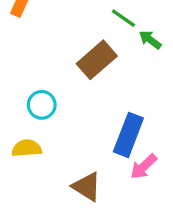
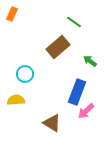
green arrow: (150, 40) -> (90, 61), moved

